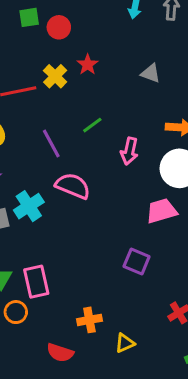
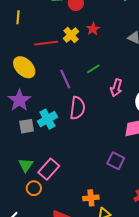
pink semicircle: (73, 186) -> (77, 108), turned 70
pink rectangle: (36, 282) -> (49, 169), turned 50
orange cross: (89, 320) -> (91, 198), moved

